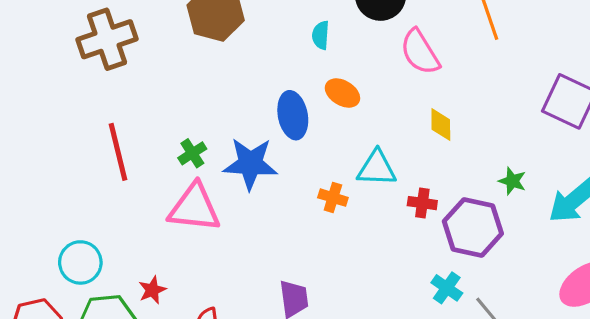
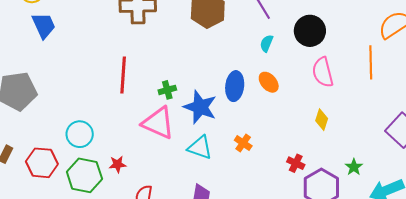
cyan triangle: (377, 168) -> (200, 148), moved

